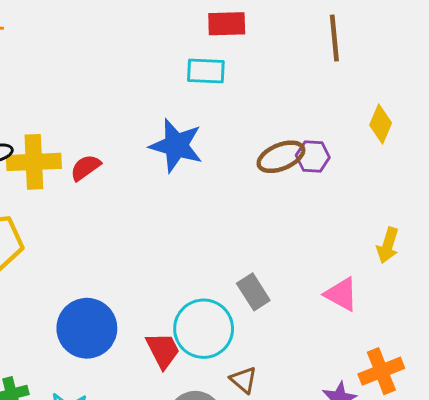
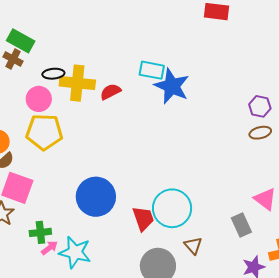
cyan rectangle: (206, 71) -> (152, 70), moved
brown ellipse: (281, 157) -> (260, 133), moved, size x0.7
gray rectangle: (253, 292) -> (241, 225), moved

